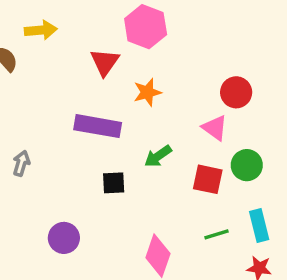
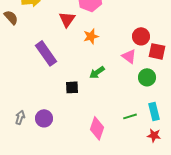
purple rectangle: (98, 126) -> (46, 53), moved, turned 45
gray arrow: (21, 163) -> (20, 117), moved
red square: (208, 179) -> (157, 51), moved

